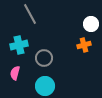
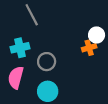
white circle: (91, 24) -> (97, 35), moved
pink semicircle: (15, 73) -> (16, 78), size x1.5

